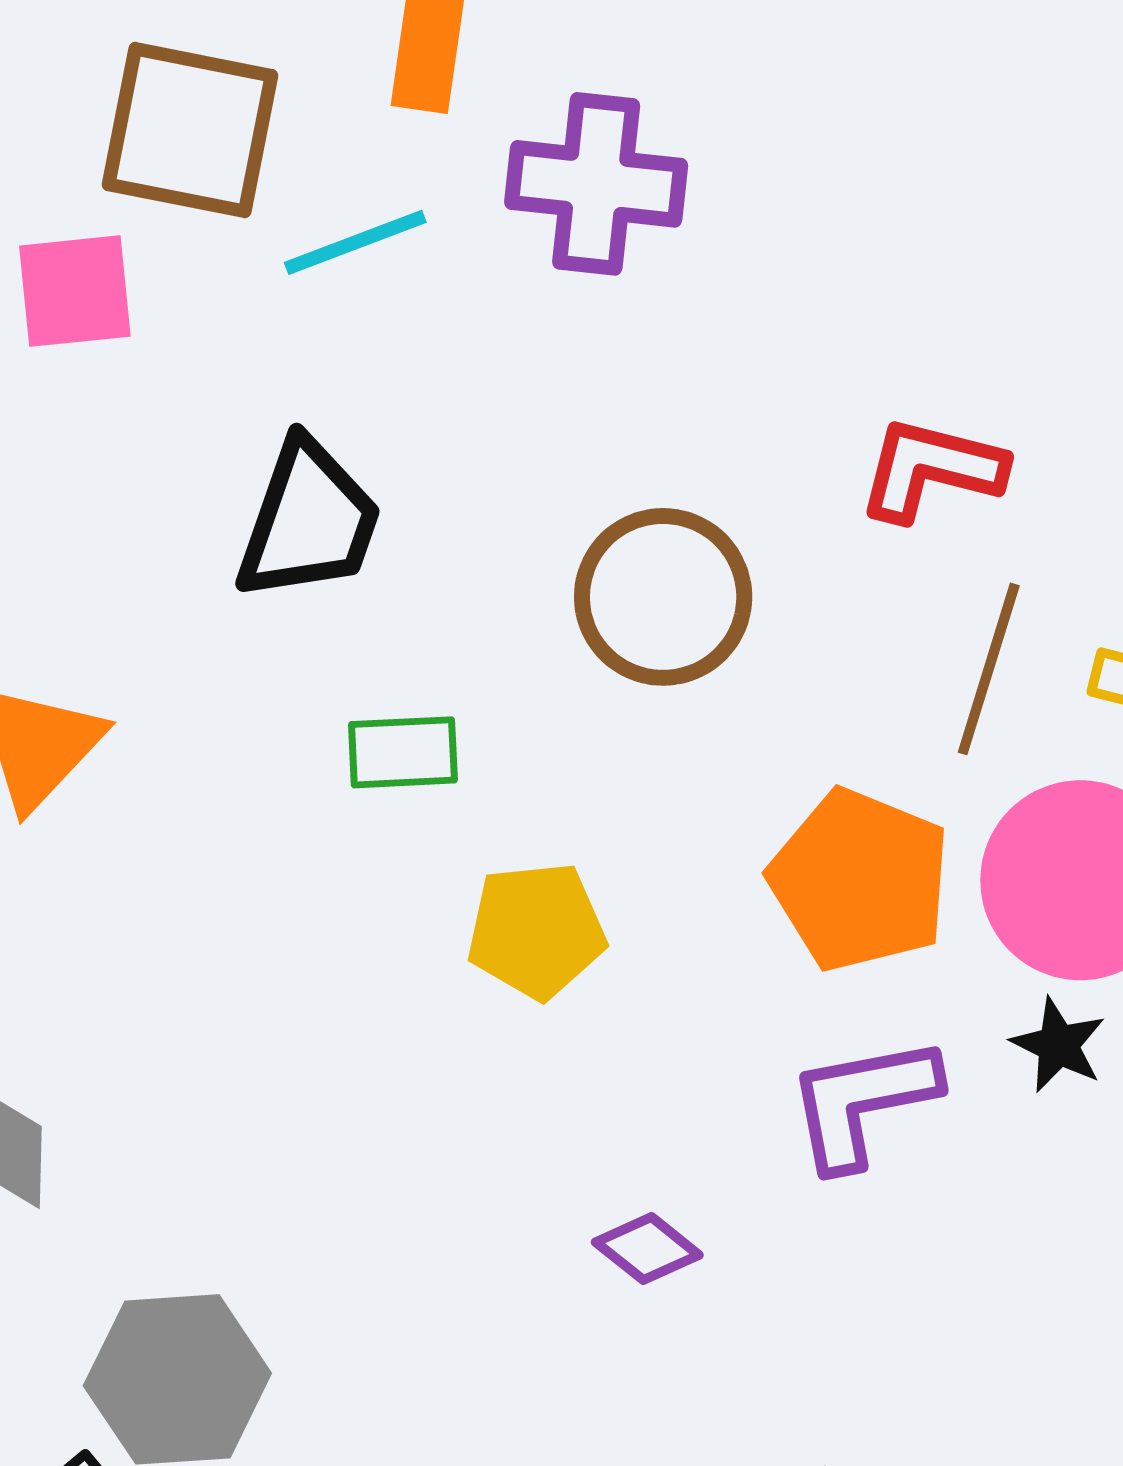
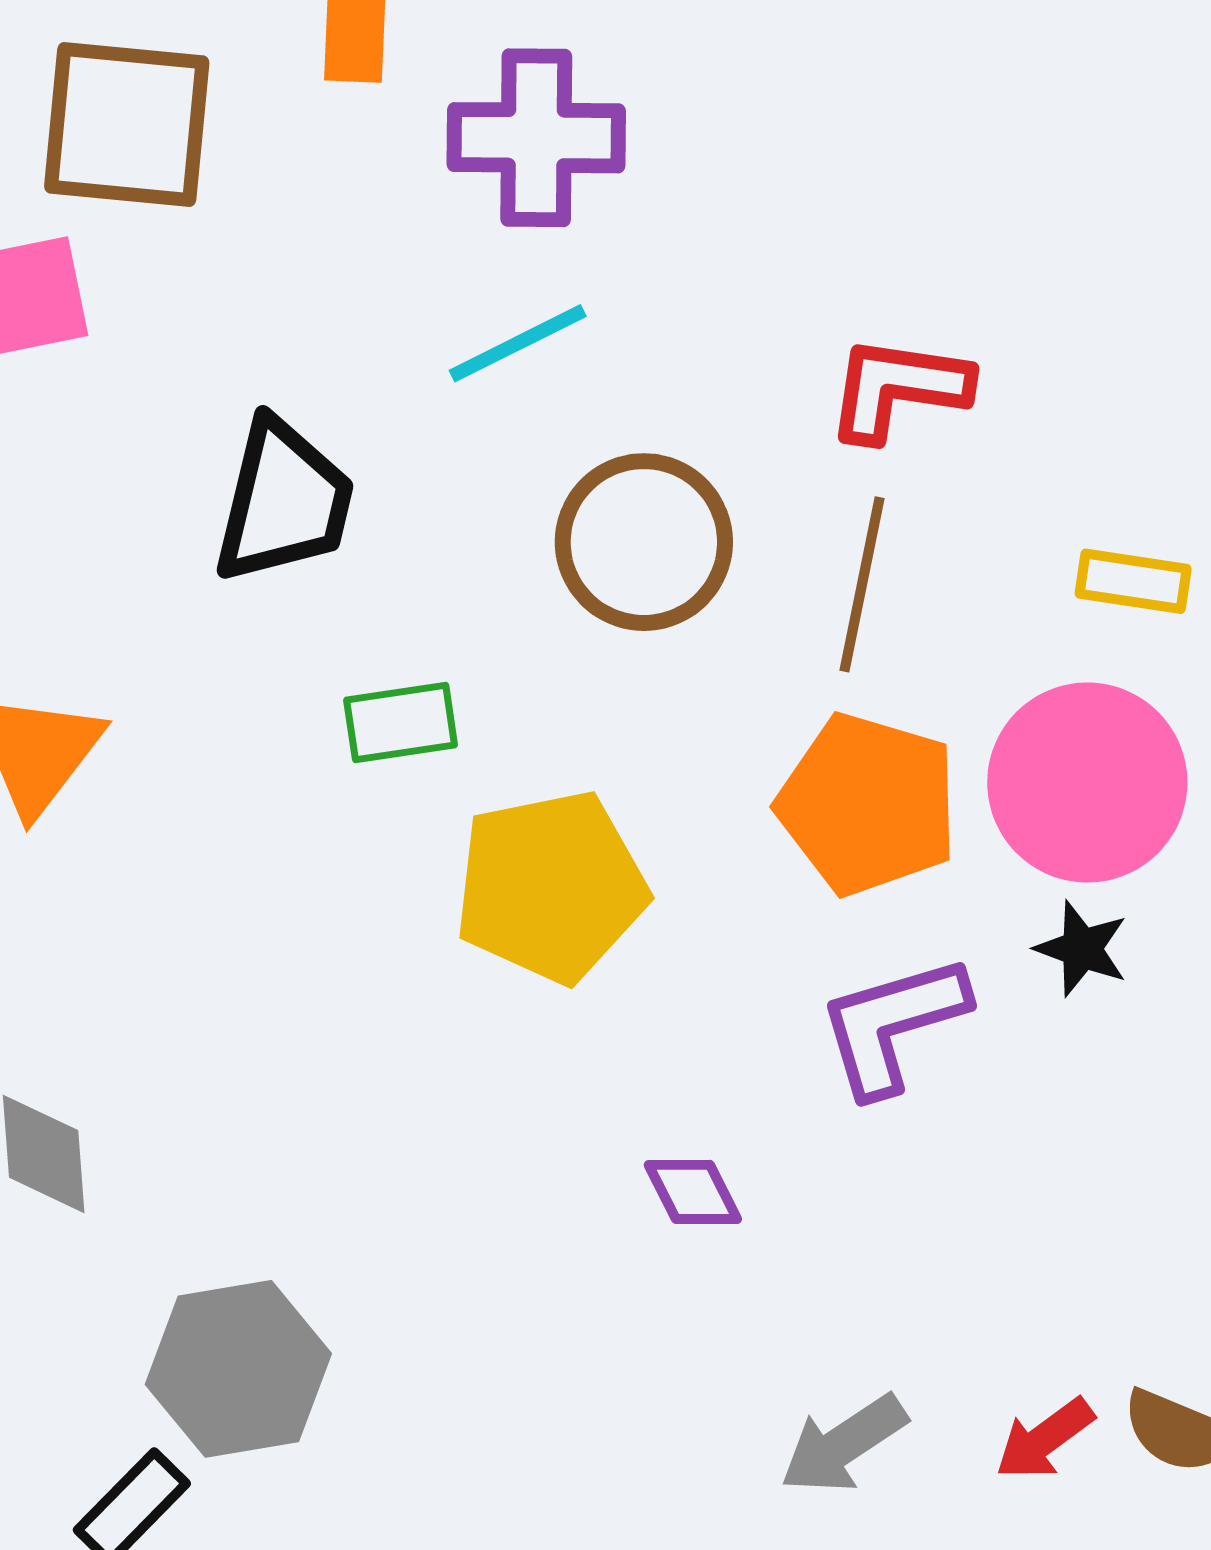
cyan line: (355, 242) -> (518, 343), moved
brown line: (989, 669) -> (862, 584), moved
yellow pentagon: (536, 931) -> (551, 887), size x1.4
purple diamond: (647, 1249) -> (693, 1192), turned 30

